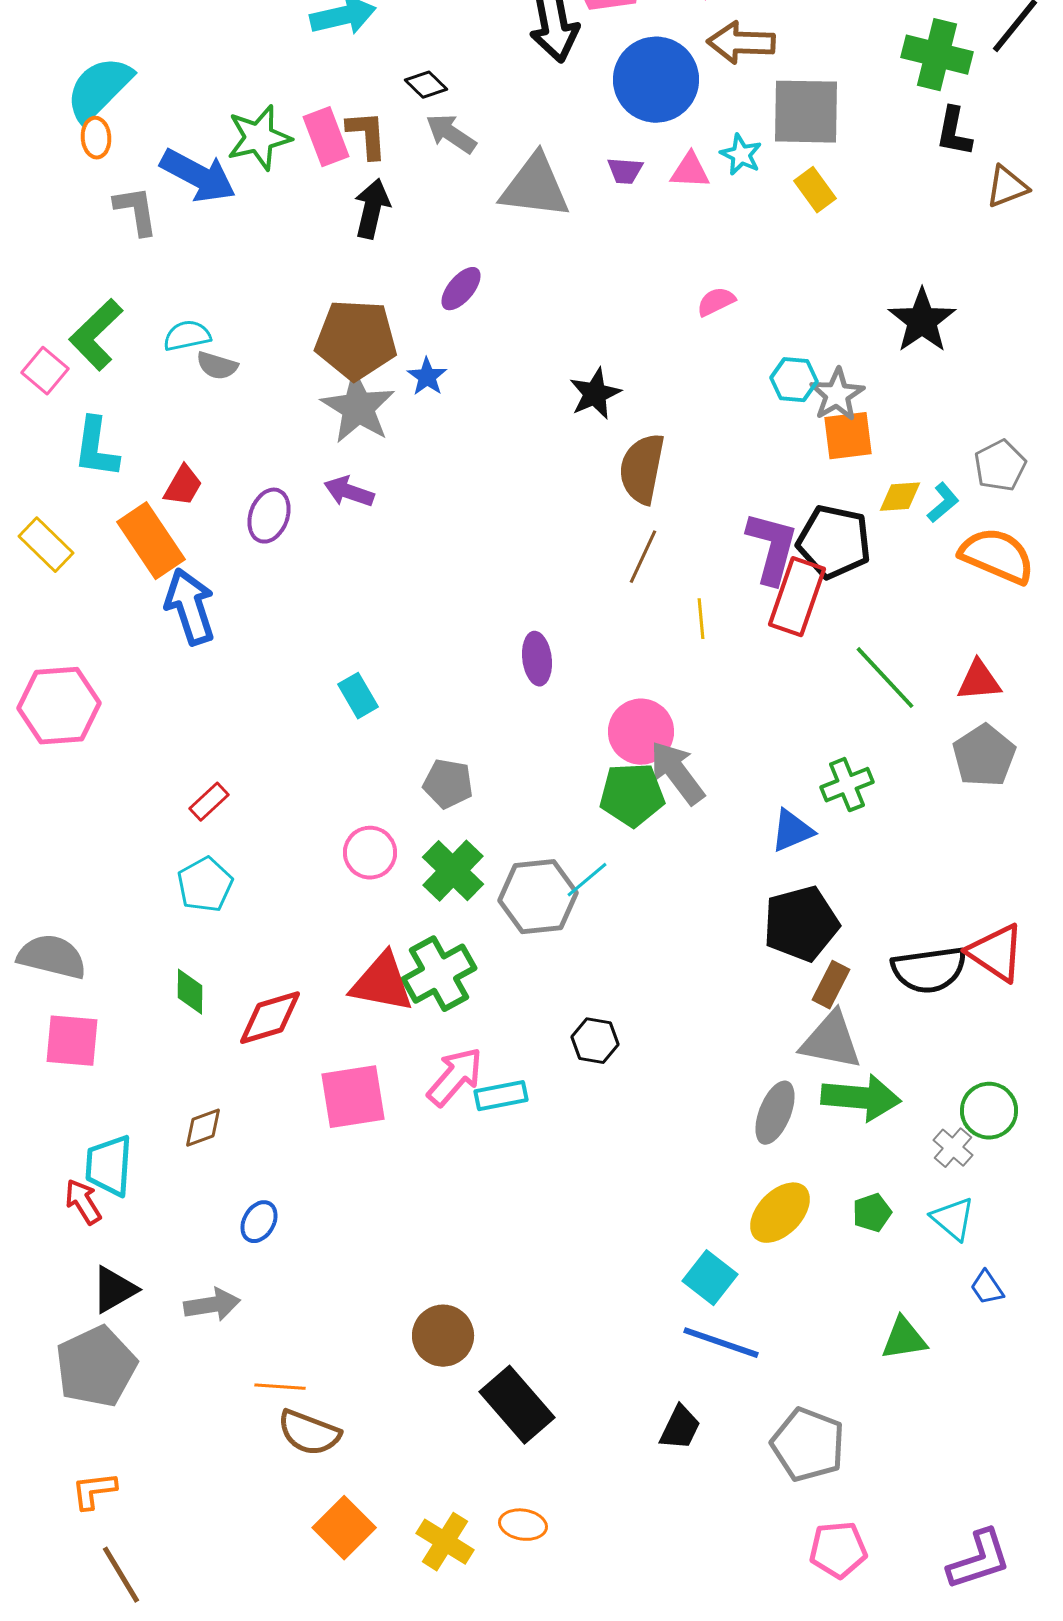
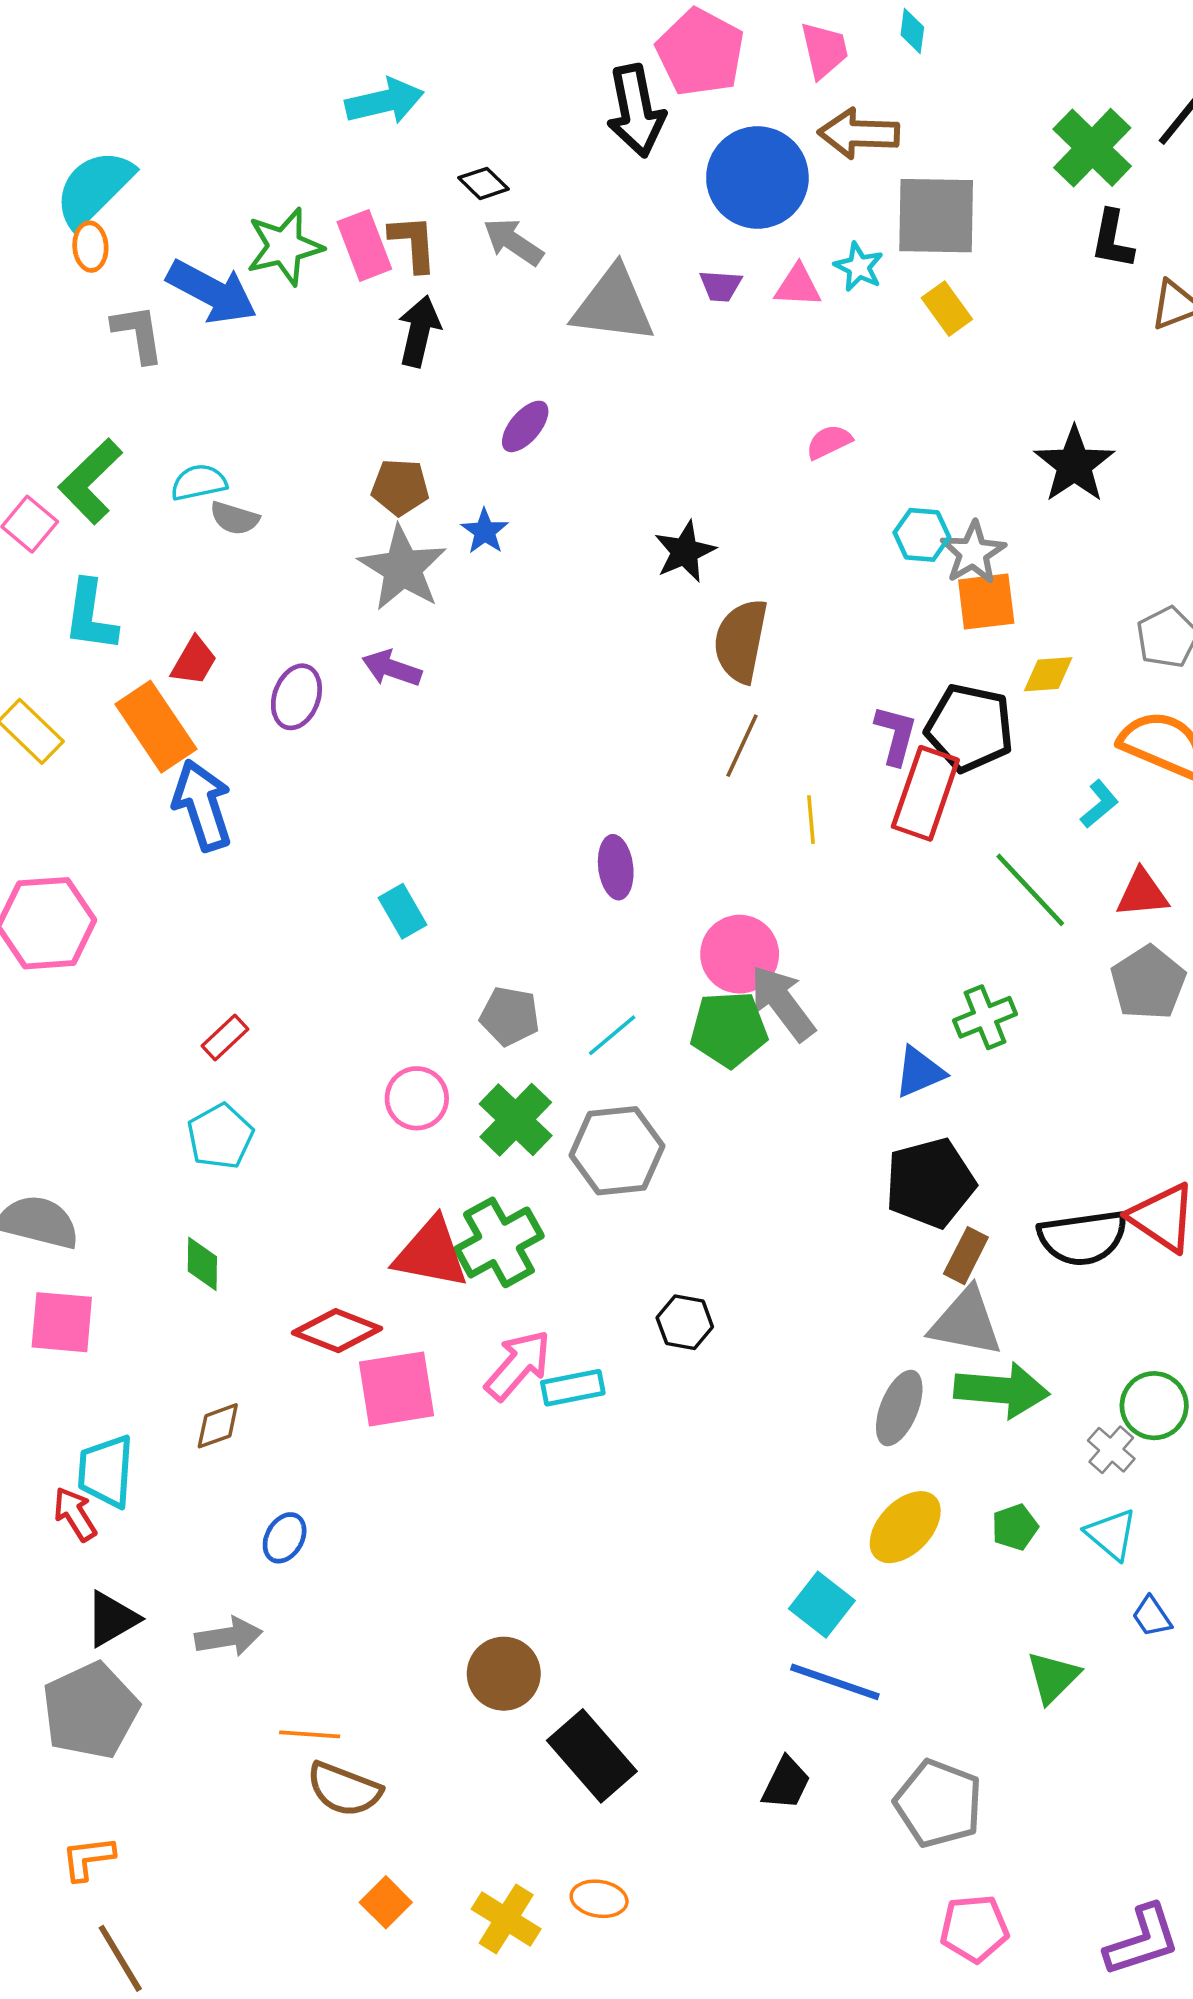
green cross: (937, 55) -> (1092, 148), turned 30
brown pentagon: (356, 340) -> (400, 487), size x0.6
cyan L-shape: (943, 503) -> (1099, 804), moved
purple L-shape: (772, 548) -> (896, 735), size x0.7
cyan line: (587, 880) -> (612, 1035), moved
red diamond: (270, 1018) -> (337, 1331), moved, turned 38
green triangle: (904, 1339) -> (1053, 1677), turned -36
orange square: (344, 1528) -> (386, 1902), size x0.7

